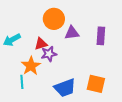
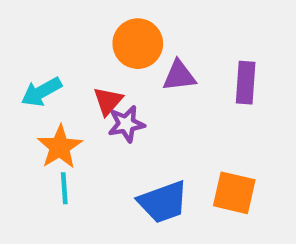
red triangle: (41, 44) -> (108, 101), turned -32
orange star: (31, 66) -> (60, 147), moved

